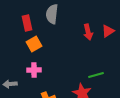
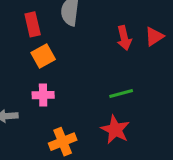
green line: (96, 75) -> (121, 94), moved

